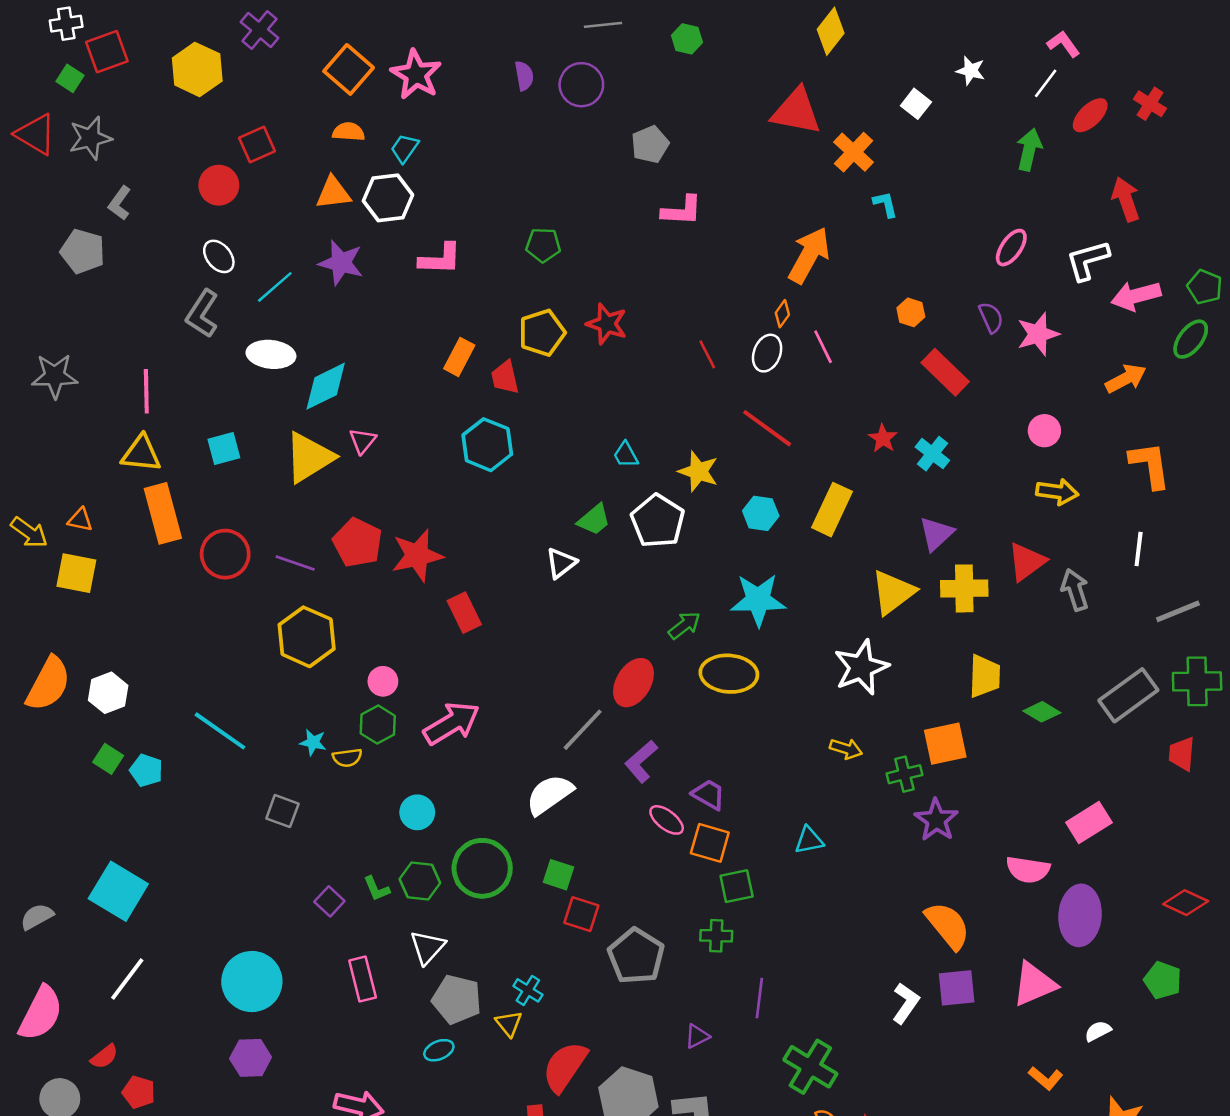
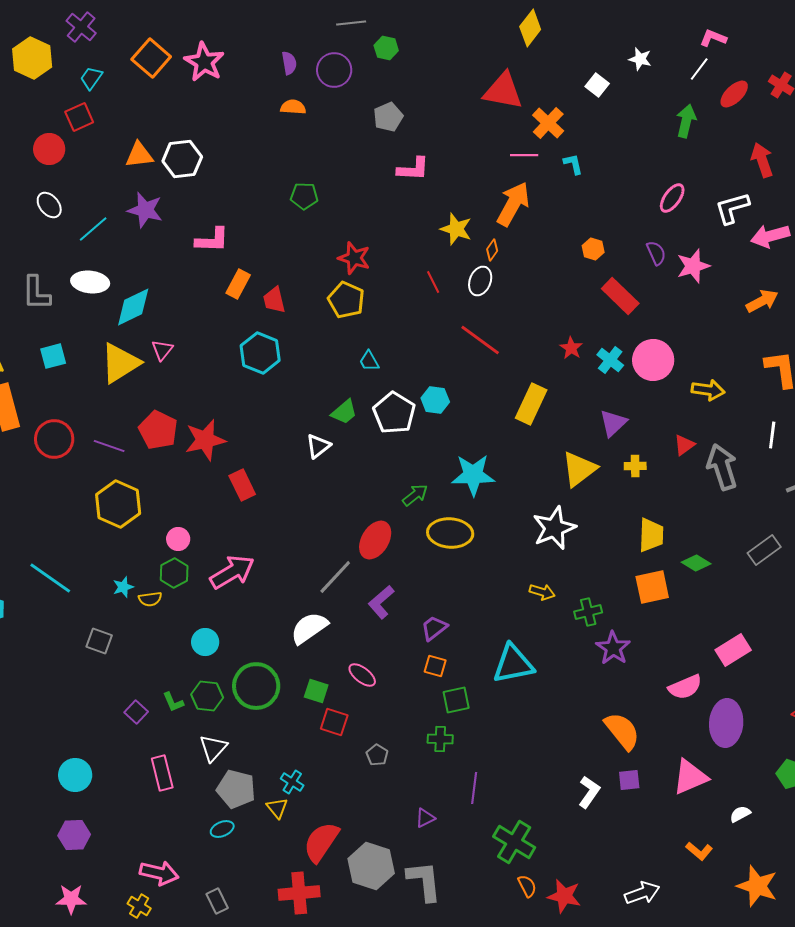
green hexagon: (687, 39) -> (386, 48), moved
pink L-shape: (1063, 44) -> (713, 38), turned -32
orange semicircle: (349, 132) -> (293, 107), moved
cyan trapezoid: (405, 148) -> (91, 78), moved
pink L-shape: (440, 259) -> (212, 240), moved
gray L-shape: (202, 314) -> (36, 293), moved, turned -33
yellow pentagon: (542, 333) -> (346, 300), moved, turned -30
pink line: (823, 347) -> (524, 155), moved, turned -64
pink circle: (1044, 431) -> (653, 360), moved, size x1.6
yellow star: (698, 471) -> (456, 229), moved
cyan hexagon: (761, 513) -> (435, 400), moved
red triangle: (1027, 562) -> (684, 445), size x0.7
yellow cross: (964, 588) -> (635, 466), size x0.6
gray arrow: (1075, 590) -> (722, 467), size x1.4
gray rectangle: (1128, 695) -> (764, 550), size x0.7
cyan star: (313, 742) -> (123, 587), turned -30
orange square: (945, 744) -> (652, 587), moved
purple trapezoid: (709, 795) -> (434, 628), turned -68
pink ellipse: (667, 820) -> (362, 675), moved
cyan triangle: (809, 840) -> (513, 664), size x1.8
orange square: (710, 843) -> (435, 666), size x0.7
pink semicircle: (1028, 870) -> (685, 687), turned -32
gray pentagon: (636, 956) -> (377, 755), size x0.5
cyan circle: (252, 982) -> (75, 775), size x0.7
purple square: (957, 988) -> (629, 780), size x0.7

